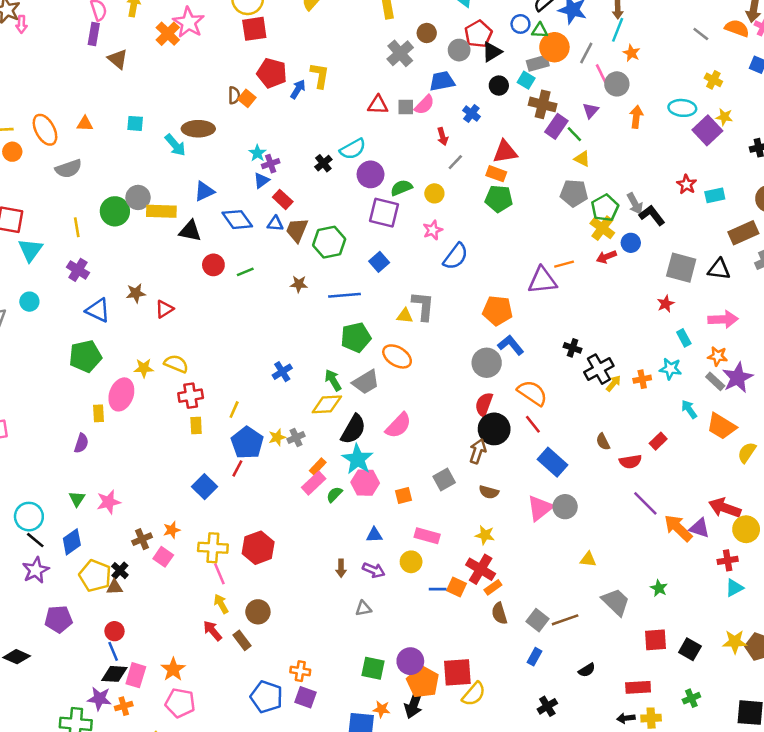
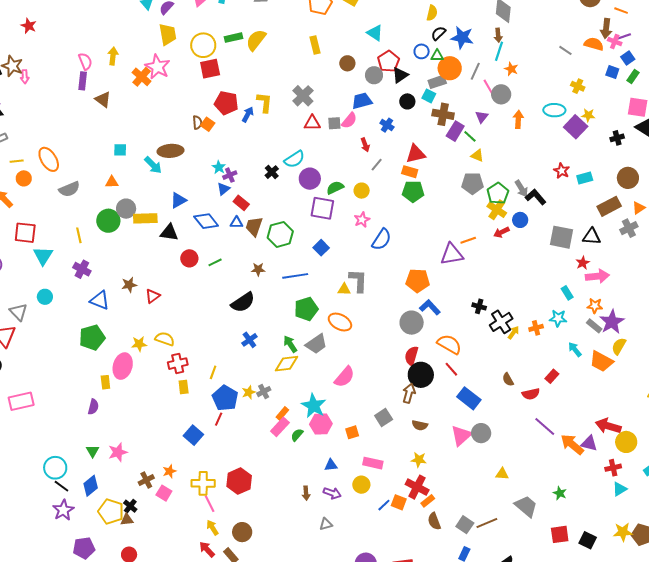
gray cross: (400, 53) -> (303, 96), moved
orange triangle: (85, 124) -> (112, 182), moved
red star: (666, 304) -> (583, 263), moved
black semicircle: (353, 429) -> (243, 302), moved, turned 30
yellow semicircle: (747, 453) -> (619, 346), moved
blue line: (438, 589) -> (384, 505), turned -40

